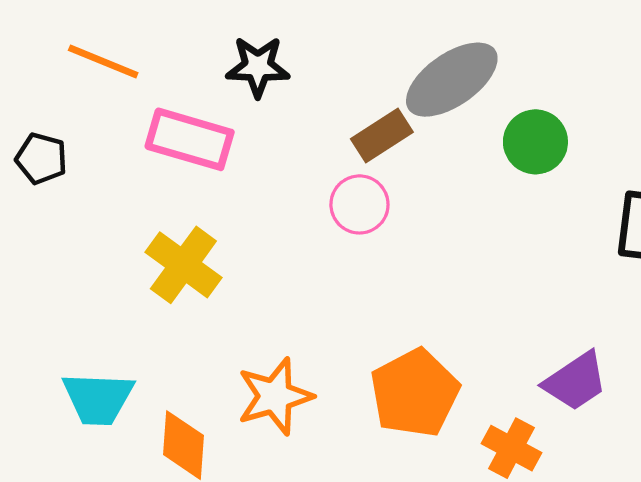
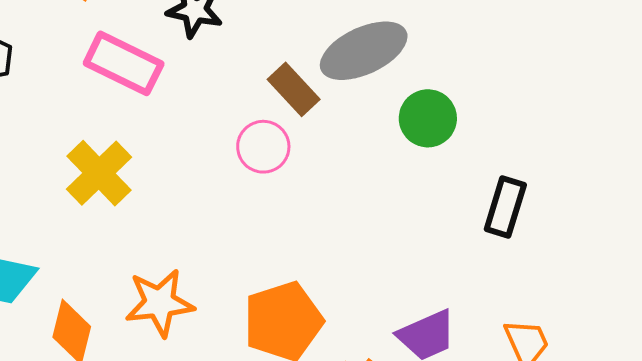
brown rectangle: (382, 136) -> (294, 89), turned 70

